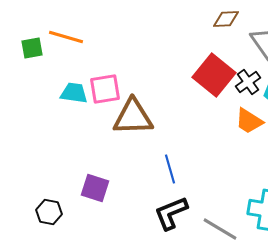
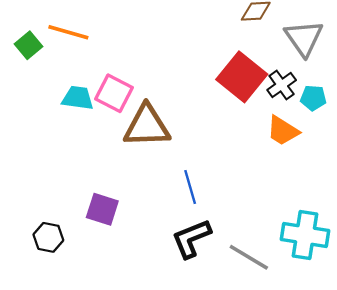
green square: (32, 48) -> (28, 45), turned -30
pink square: (105, 89) -> (114, 93), turned 36

